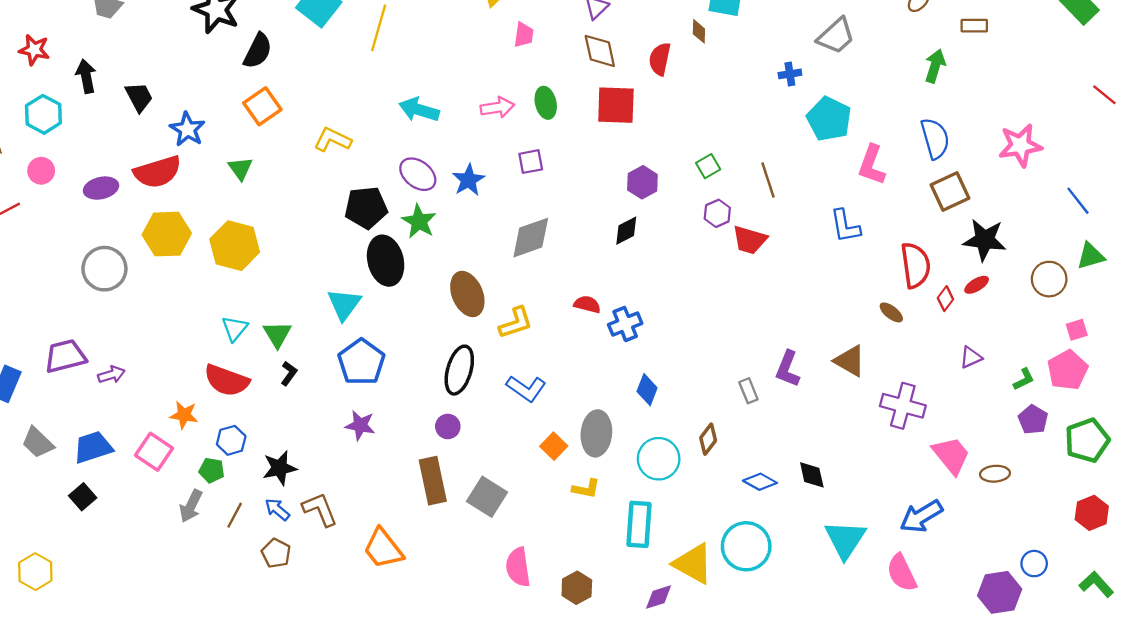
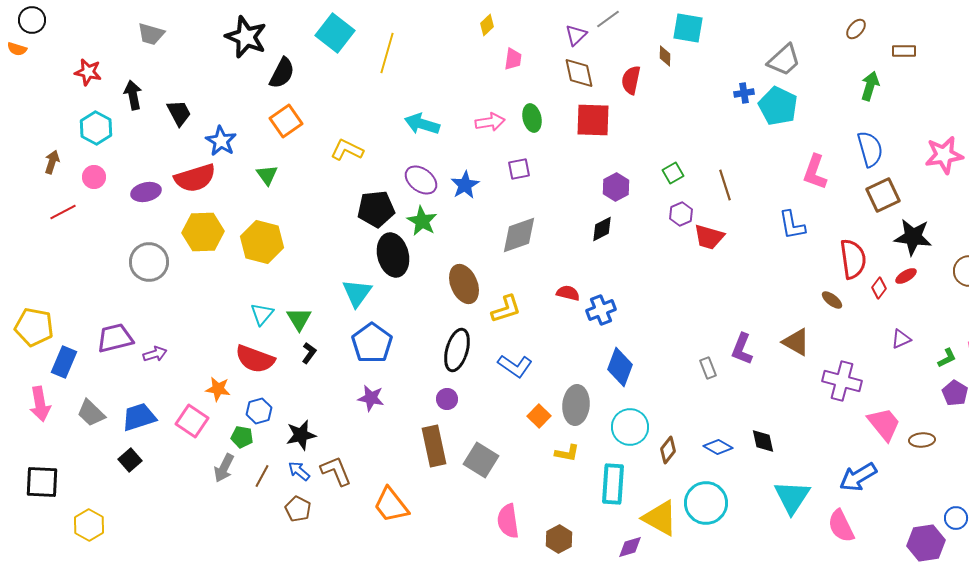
cyan pentagon: (829, 119) -> (778, 106), moved
blue diamond: (647, 390) -> (620, 367), size x1.4
brown diamond: (708, 439) -> (668, 450), moved

